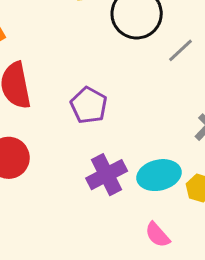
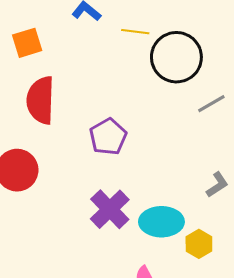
purple cross: (107, 175) -> (110, 209), turned -30

